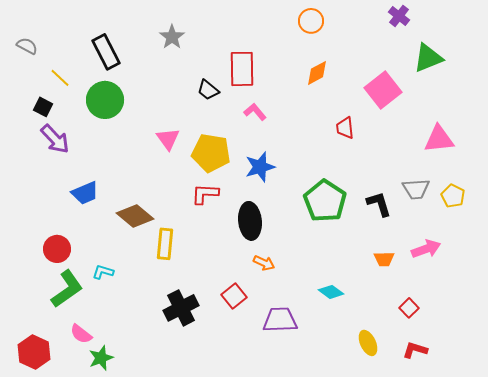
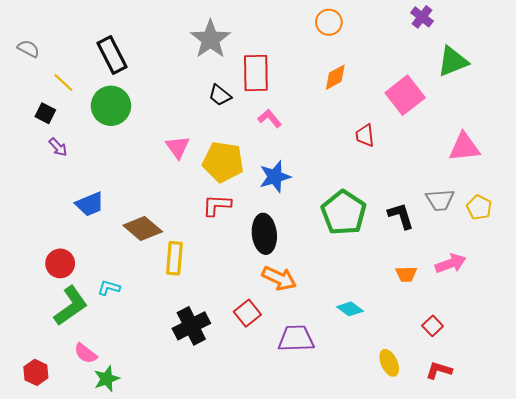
gray star: (172, 37) -> (210, 39), moved, size x1.5
purple arrow: (55, 139) -> (58, 147), size x0.6
orange arrow: (264, 263) -> (279, 278), size x1.5
red hexagon: (34, 352) -> (36, 372), size x0.7

